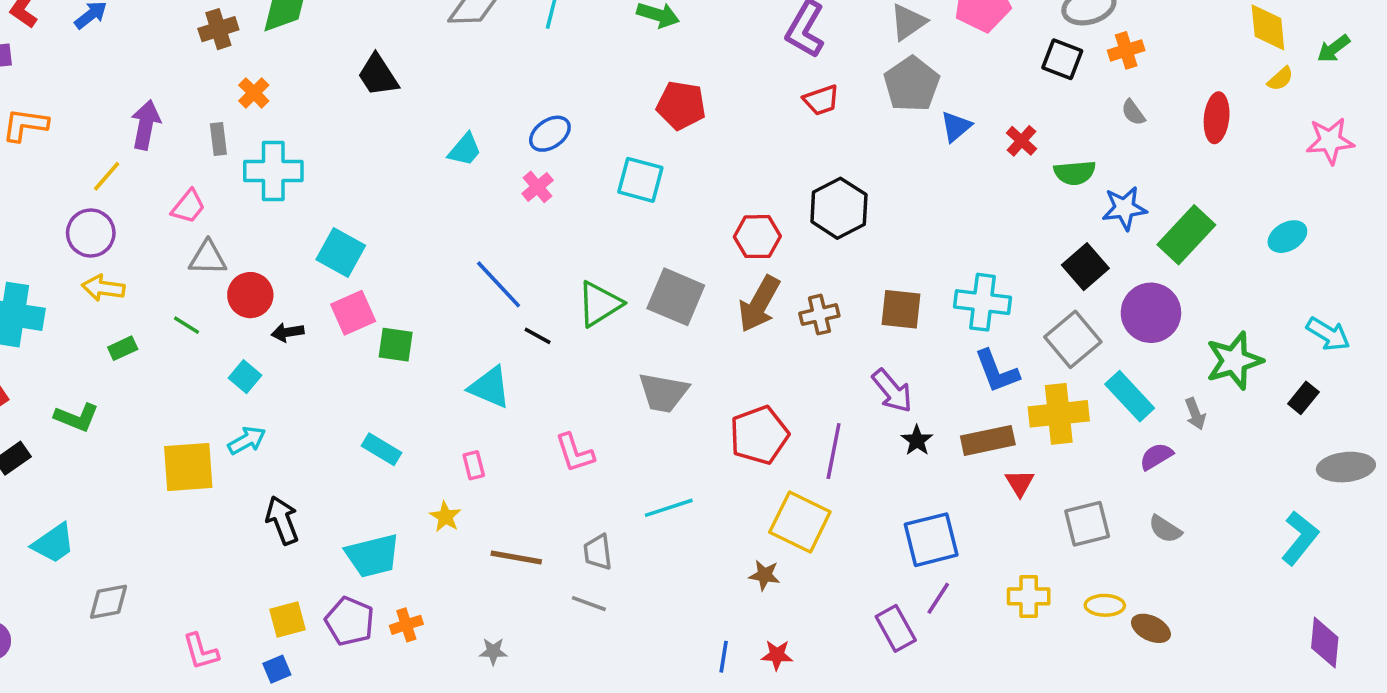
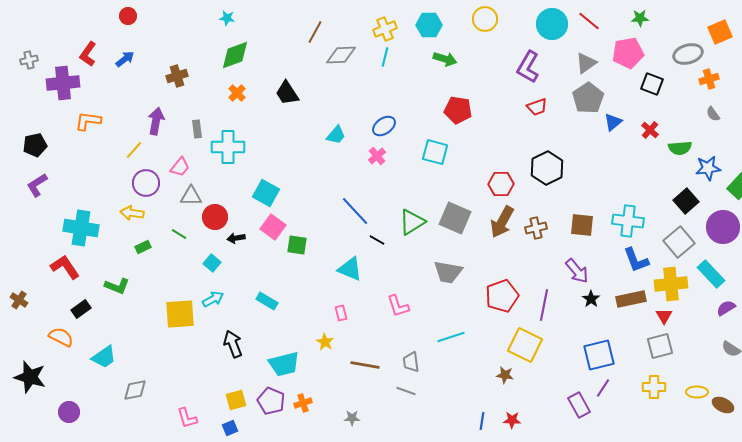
brown cross: (218, 29) -> (177, 76), moved
black square: (1062, 59) -> (652, 84), moved
orange cross: (254, 93) -> (237, 93), moved
purple circle: (91, 233) -> (146, 183), moved
pink square: (353, 313) -> (273, 227), turned -30
cyan rectangle: (382, 449) -> (267, 301), moved
red triangle: (1020, 483) -> (664, 316), moved
gray square: (1087, 524) -> (660, 346), moved

